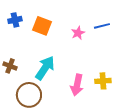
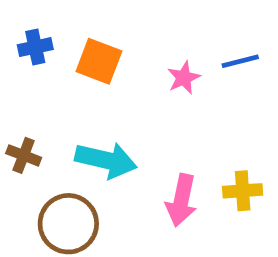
cyan arrow: (45, 68) -> (106, 160), turned 70

